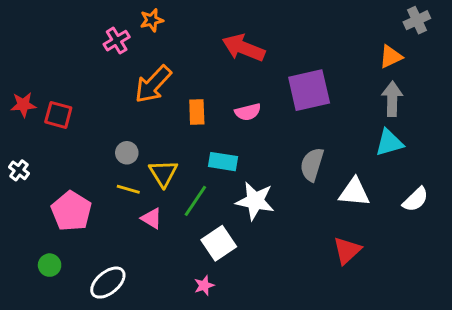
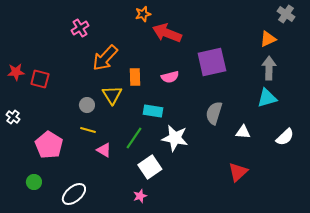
orange star: (152, 20) -> (143, 14), moved
gray cross: (417, 20) -> (286, 14), turned -30
yellow triangle: (163, 173) -> (112, 95), moved
white triangle: (354, 192) -> (243, 132), size x0.7

